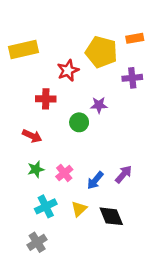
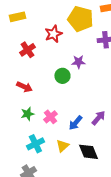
yellow rectangle: (23, 49) -> (17, 17), size x0.7
red cross: (46, 99) -> (27, 50), moved, turned -35

